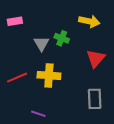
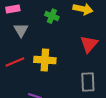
green cross: (62, 38) -> (52, 16), moved
gray triangle: (41, 44) -> (21, 30), moved

